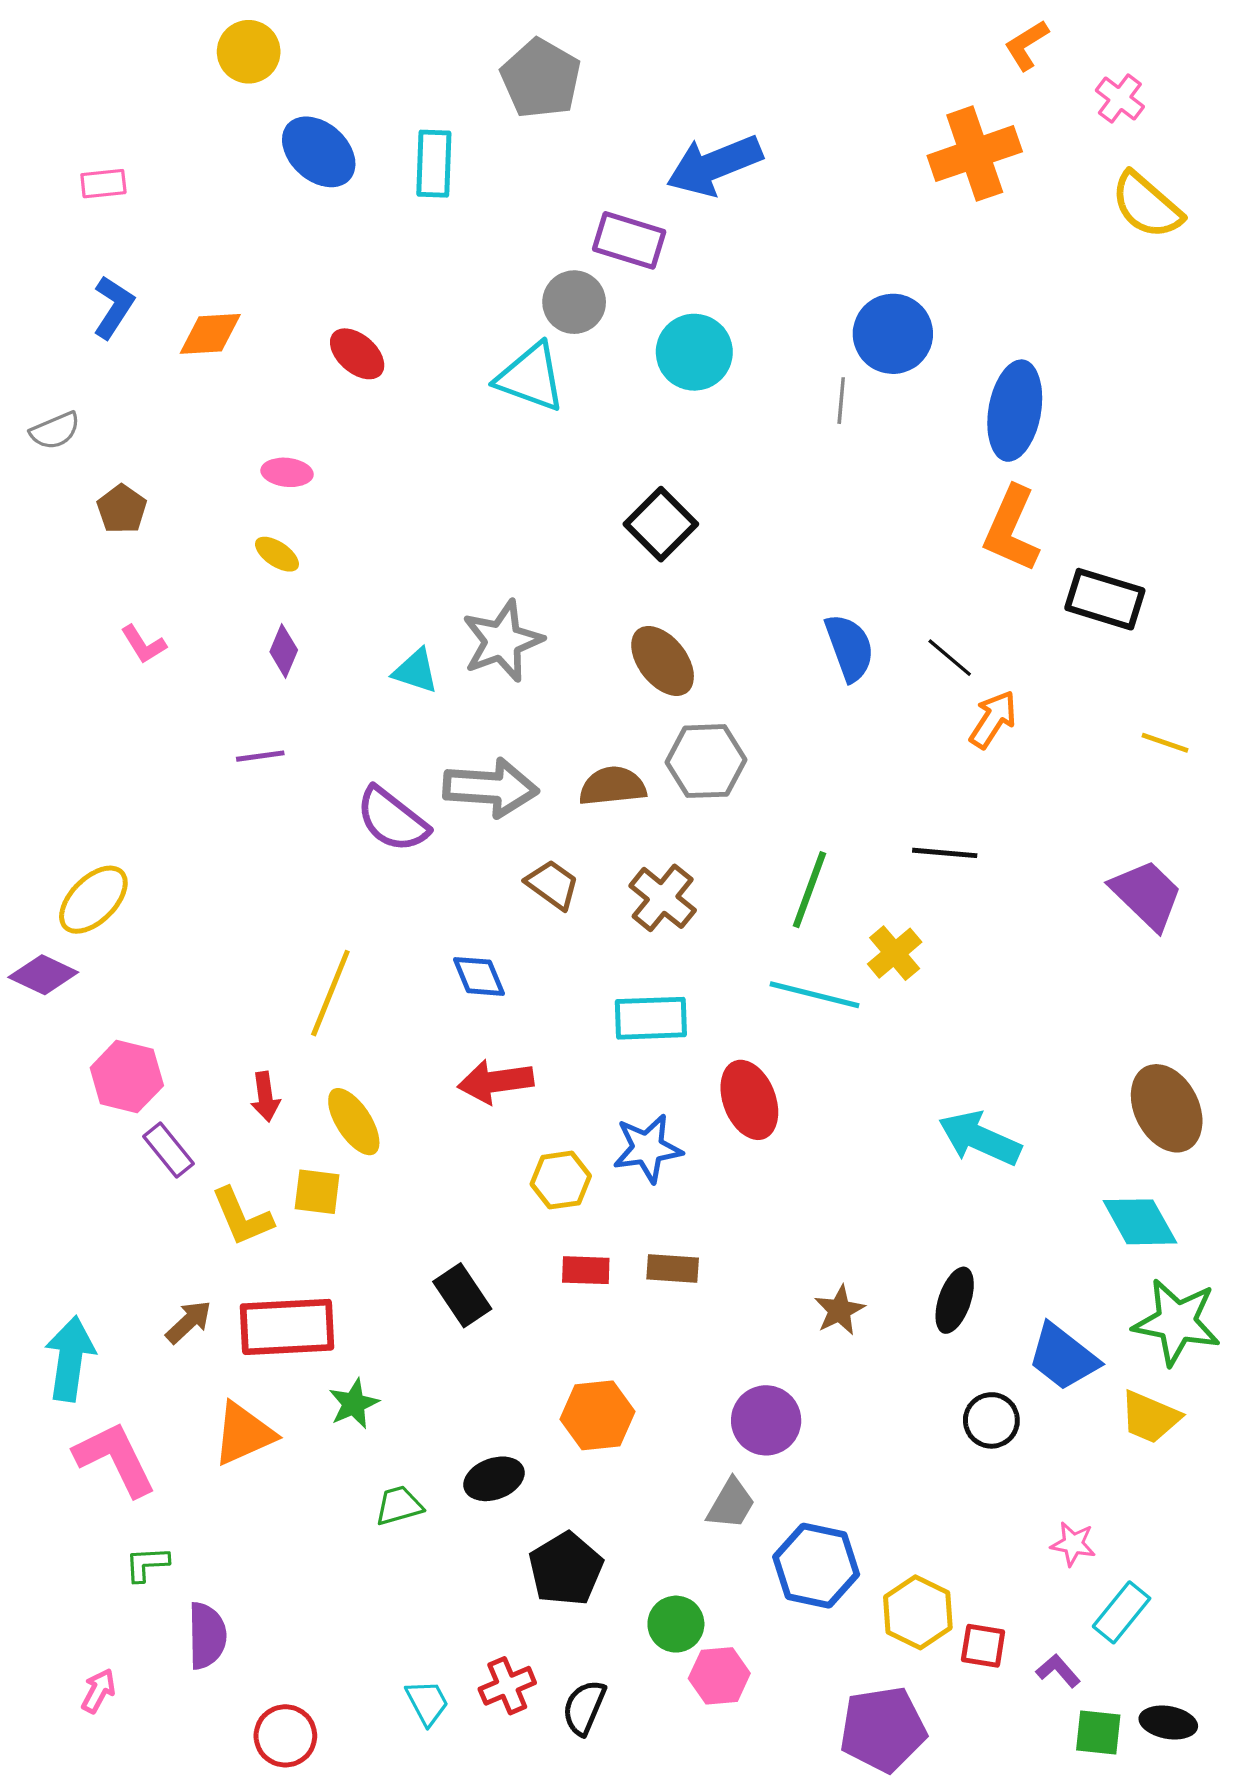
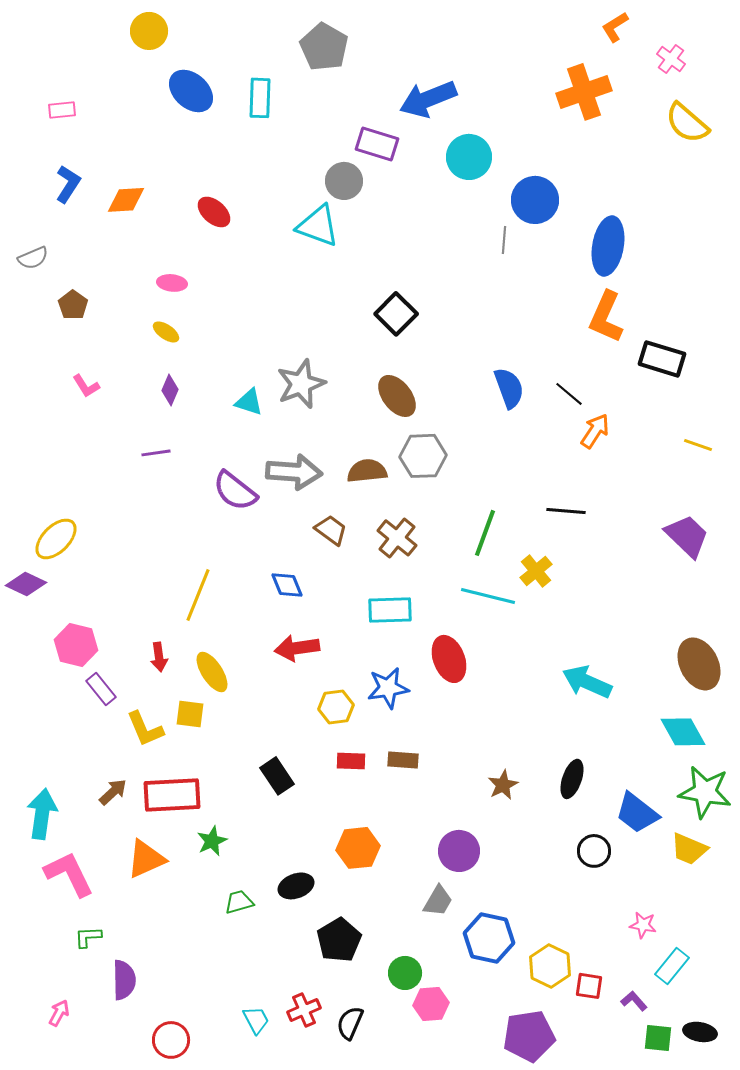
cyan circle: (694, 352) -> (469, 157), moved

